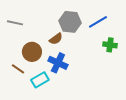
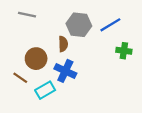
gray line: (15, 23) -> (27, 15), moved
brown semicircle: (56, 39) -> (63, 44), turned -56

